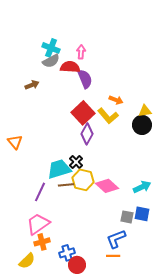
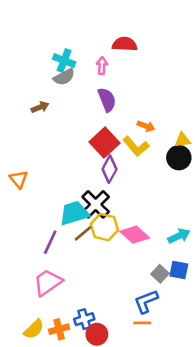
red semicircle: (70, 67) -> (125, 44), moved
black cross: (76, 162) -> (96, 204), size x1.6
brown line: (66, 185) -> (83, 233), turned -35
gray square: (127, 217) -> (160, 274), turned 32
orange cross: (42, 242) -> (59, 329), moved

